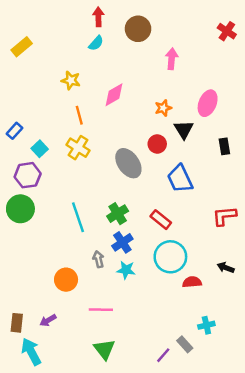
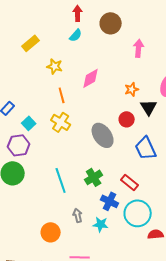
yellow rectangle: (22, 47) -> (31, 43), moved
blue cross: (122, 242) -> (110, 201), moved, turned -30

